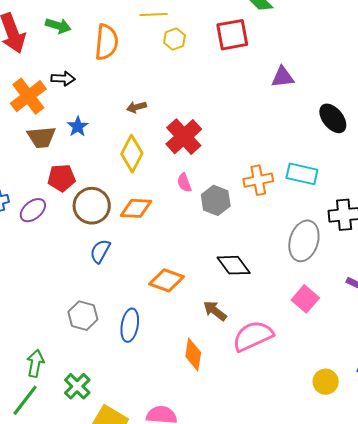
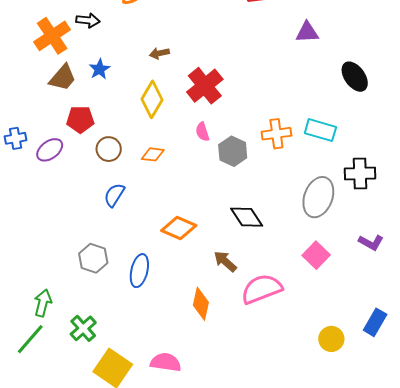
brown trapezoid: (41, 137) -> (63, 78), turned -48
brown circle: (92, 206) -> (109, 149), size x0.7
orange diamond: (136, 208) -> (153, 154), size x0.7

